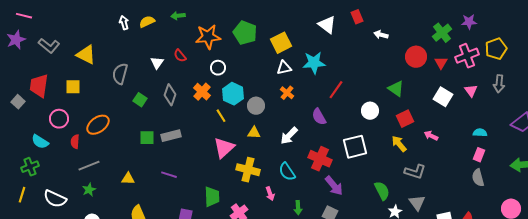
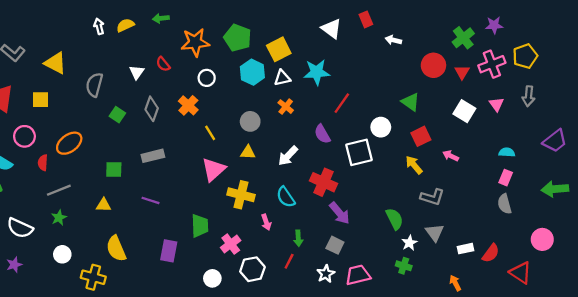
cyan hexagon: (233, 94) -> (252, 72), moved
green square: (147, 138) -> (114, 170), moved
white square: (355, 147) -> (359, 152), moved

